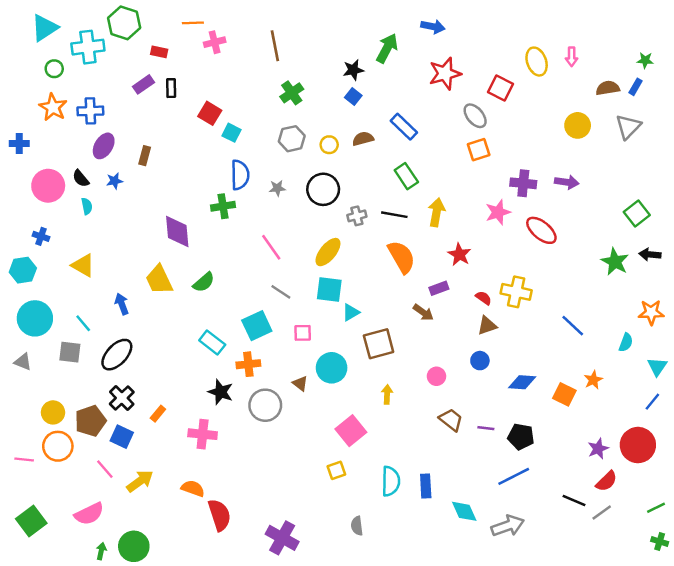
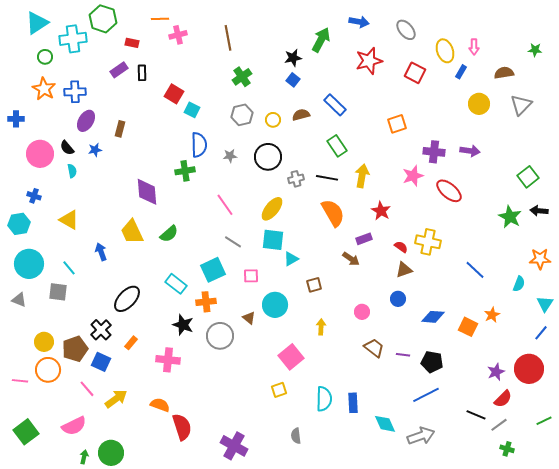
blue rectangle: (635, 87) -> (461, 72), moved
gray ellipse: (475, 116) -> (406, 30), moved
brown square: (379, 344) -> (314, 285), size x0.6
black ellipse: (117, 355) -> (127, 299), moved
green cross: (660, 541) -> (507, 449), moved

